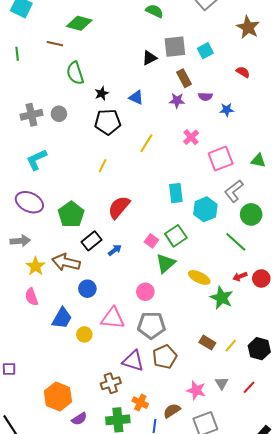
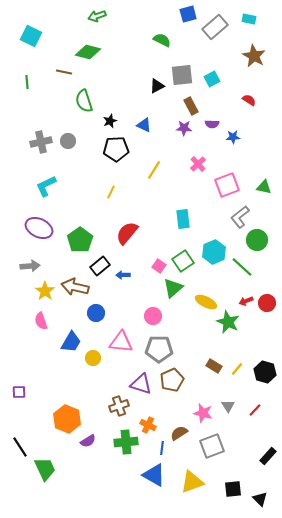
cyan hexagon: (205, 209) -> (214, 252), moved
blue arrow: (115, 250) -> (123, 275), turned -144

